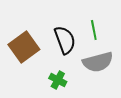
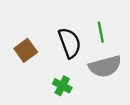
brown square: (24, 47) -> (26, 50), size x0.7

